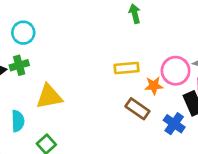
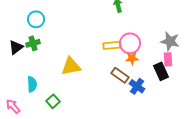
pink circle: (176, 71) -> (130, 43), moved
yellow triangle: (49, 97) -> (71, 66), moved
blue cross: (174, 124) -> (137, 86), moved

